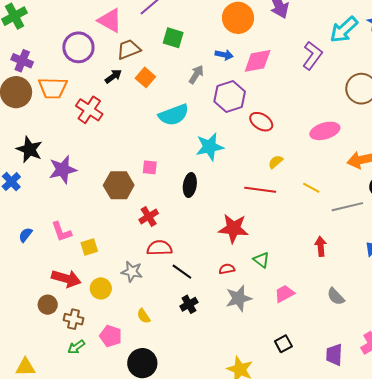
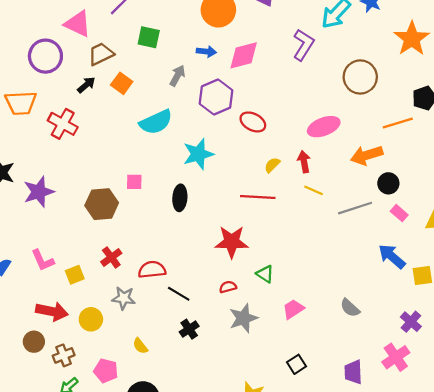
red cross: (149, 217) -> (111, 257), moved
red arrow: (321, 246) -> (304, 162), moved
brown cross: (74, 319) -> (64, 355), turned -30

